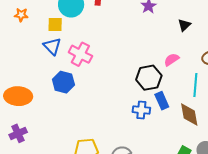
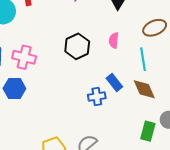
pink semicircle: (171, 60) -> (114, 40), turned -35
black hexagon: (149, 78) -> (77, 46), moved

